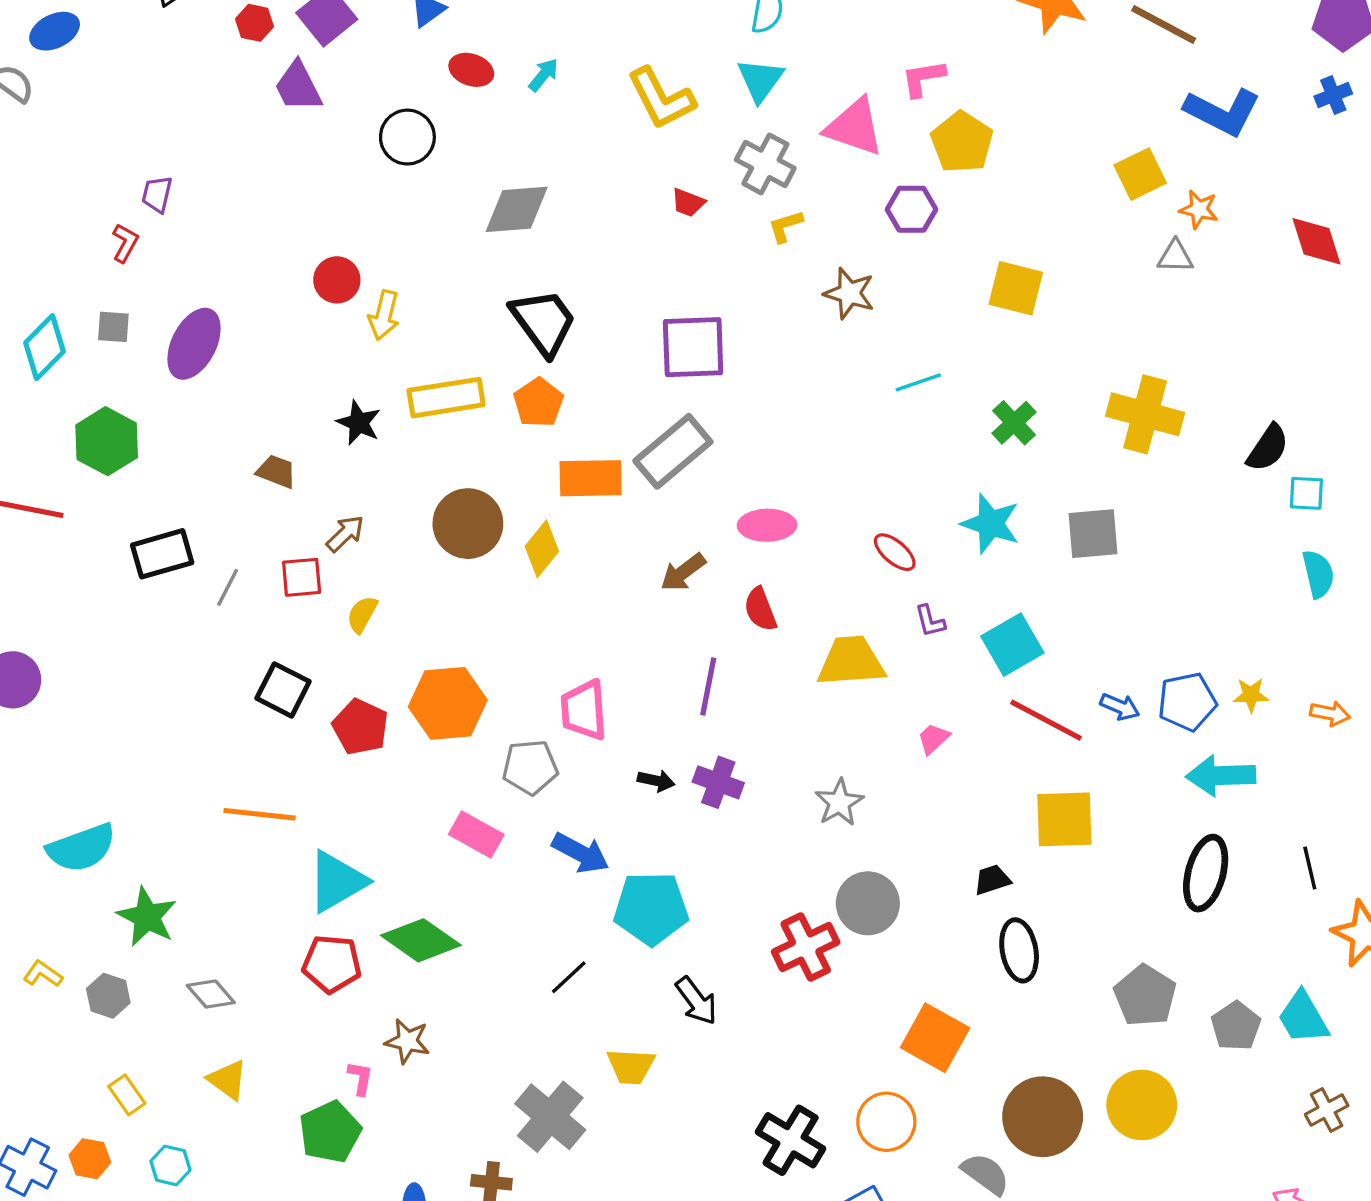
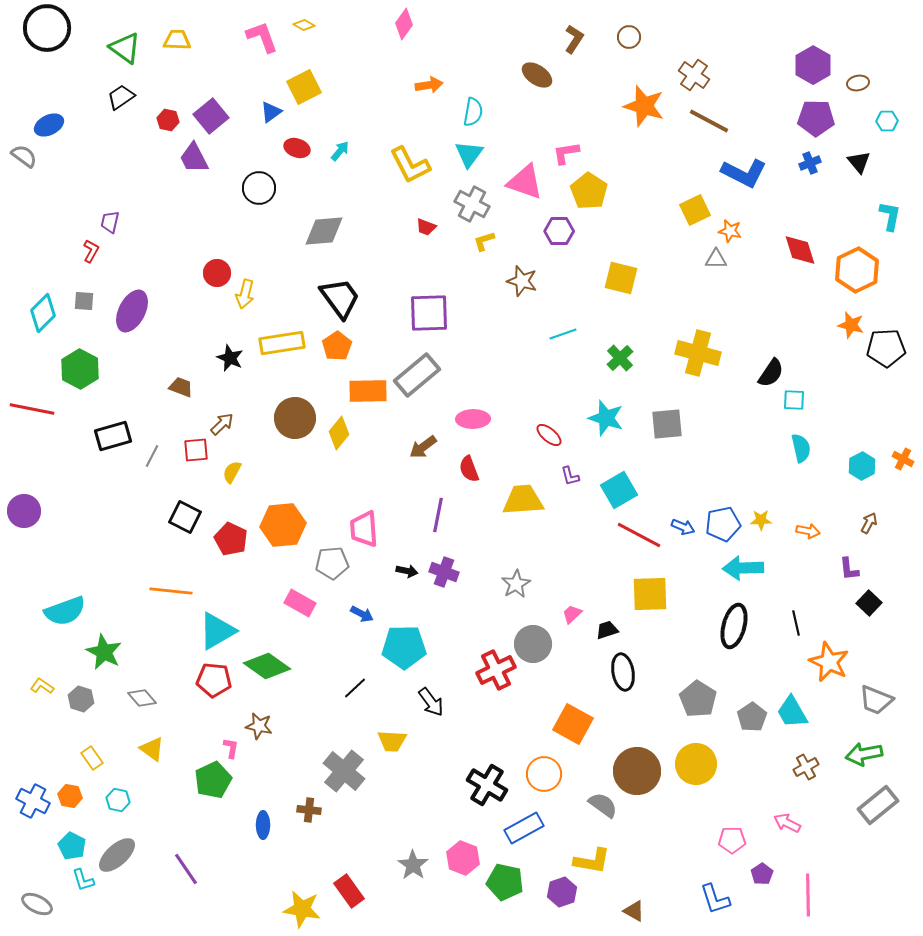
pink trapezoid: (933, 739) -> (572, 614), moved
blue arrow: (580, 853) -> (362, 614), size x0.7

